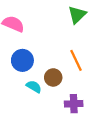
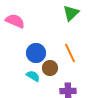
blue circle: (22, 60) -> (36, 53), moved

